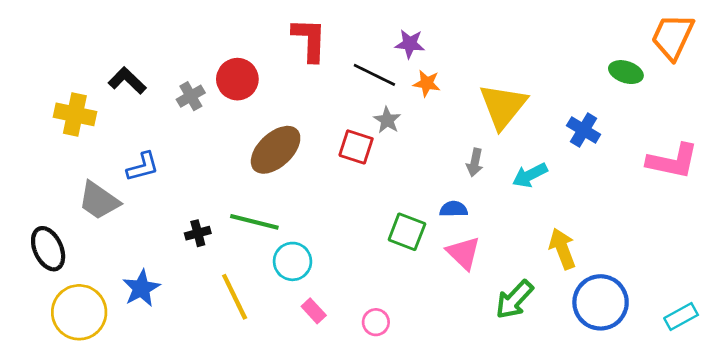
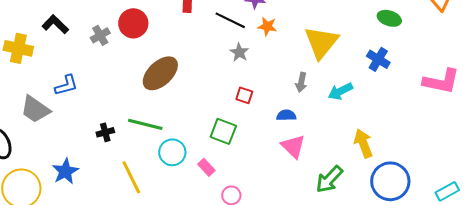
green ellipse: (626, 72) -> (389, 18), moved
red square: (356, 147) -> (244, 95), moved, size x0.7
green square: (407, 232) -> (223, 131), moved
pink rectangle: (314, 311) -> (206, 167), moved

